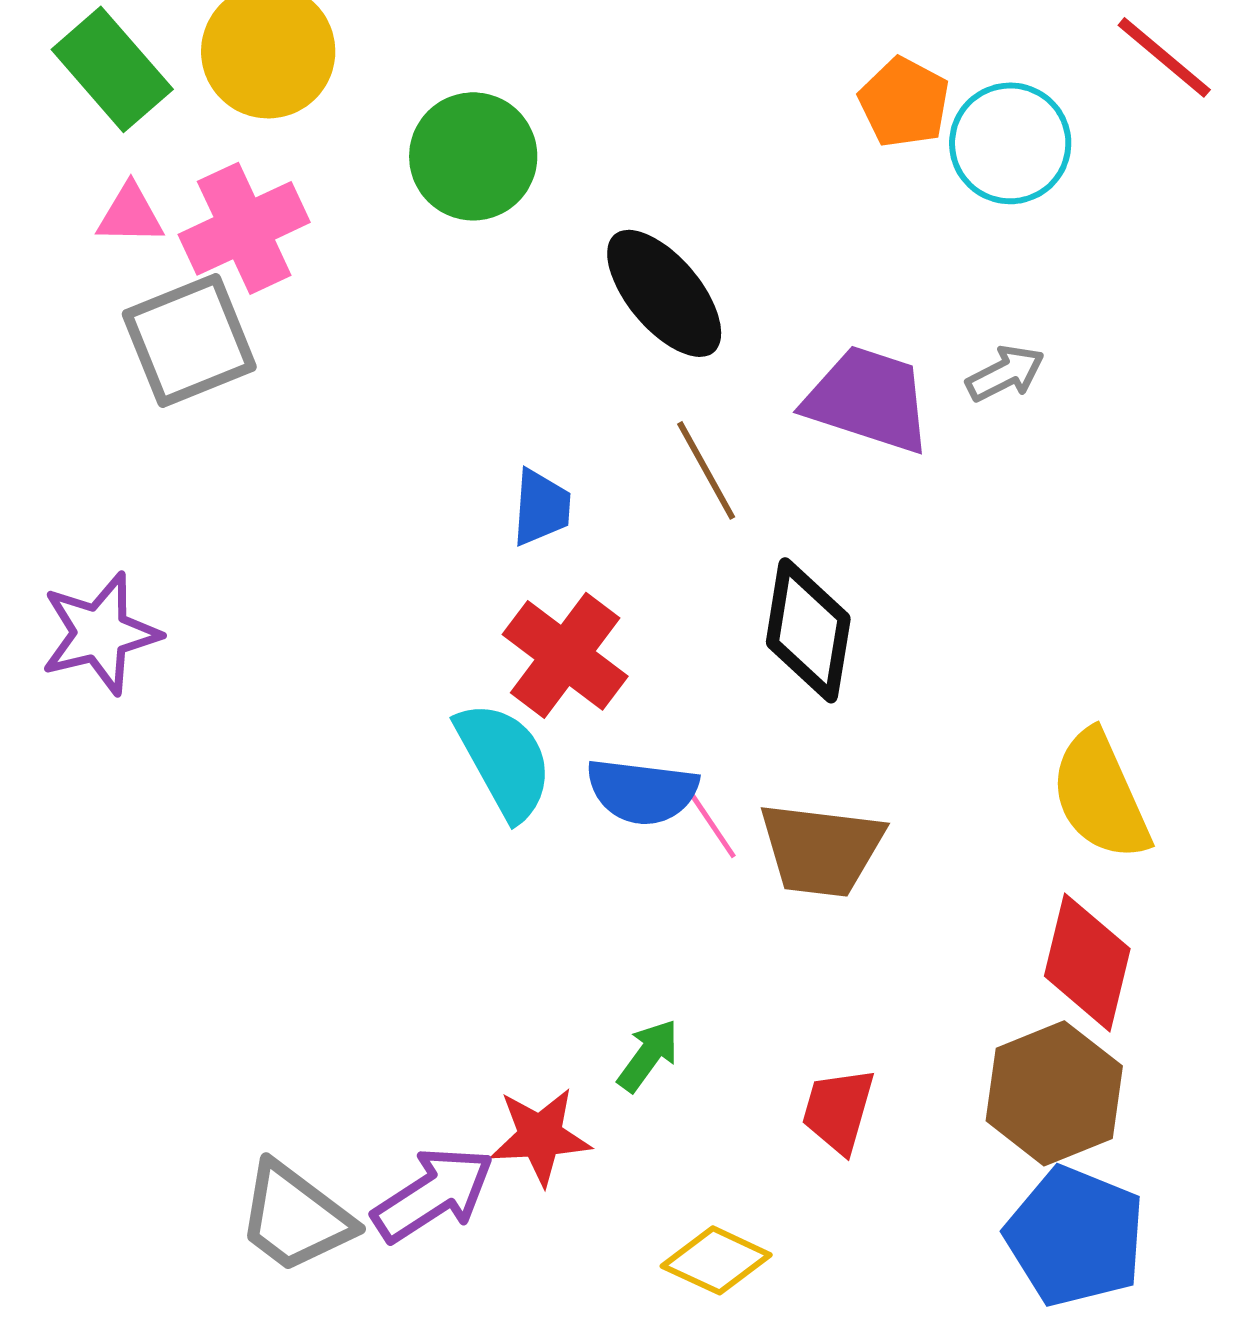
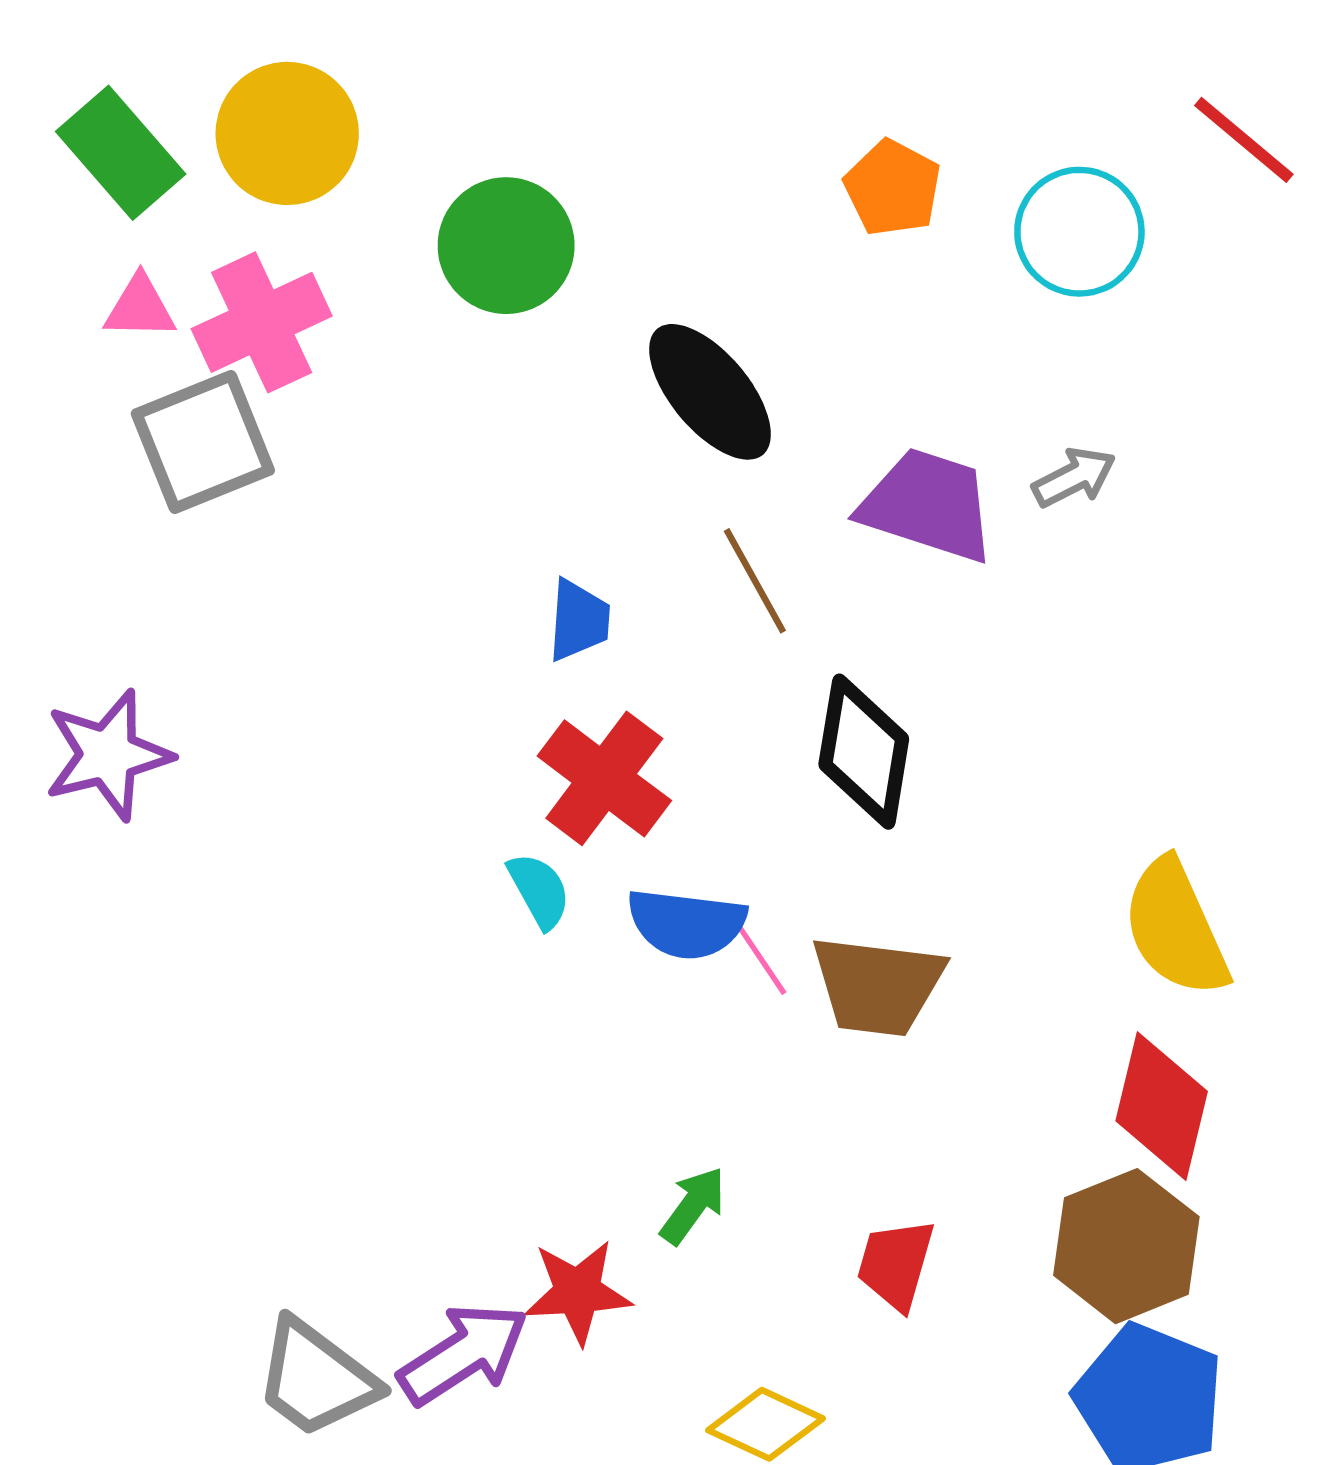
orange pentagon: (904, 102) -> (893, 188), moved
cyan semicircle: (504, 760) -> (539, 890), size x0.6

